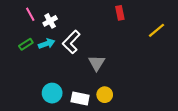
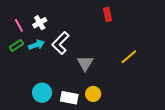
pink line: (30, 14) -> (19, 25), moved
yellow line: (156, 30) -> (129, 57), moved

